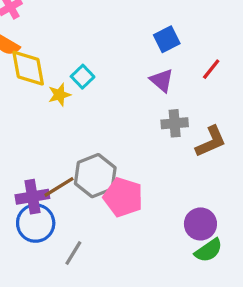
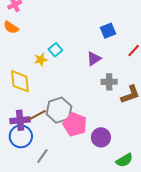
yellow diamond: (28, 68) -> (20, 81), moved
purple triangle: (162, 80) -> (94, 59), moved, turned 42
purple circle: (200, 224) -> (101, 137), moved

